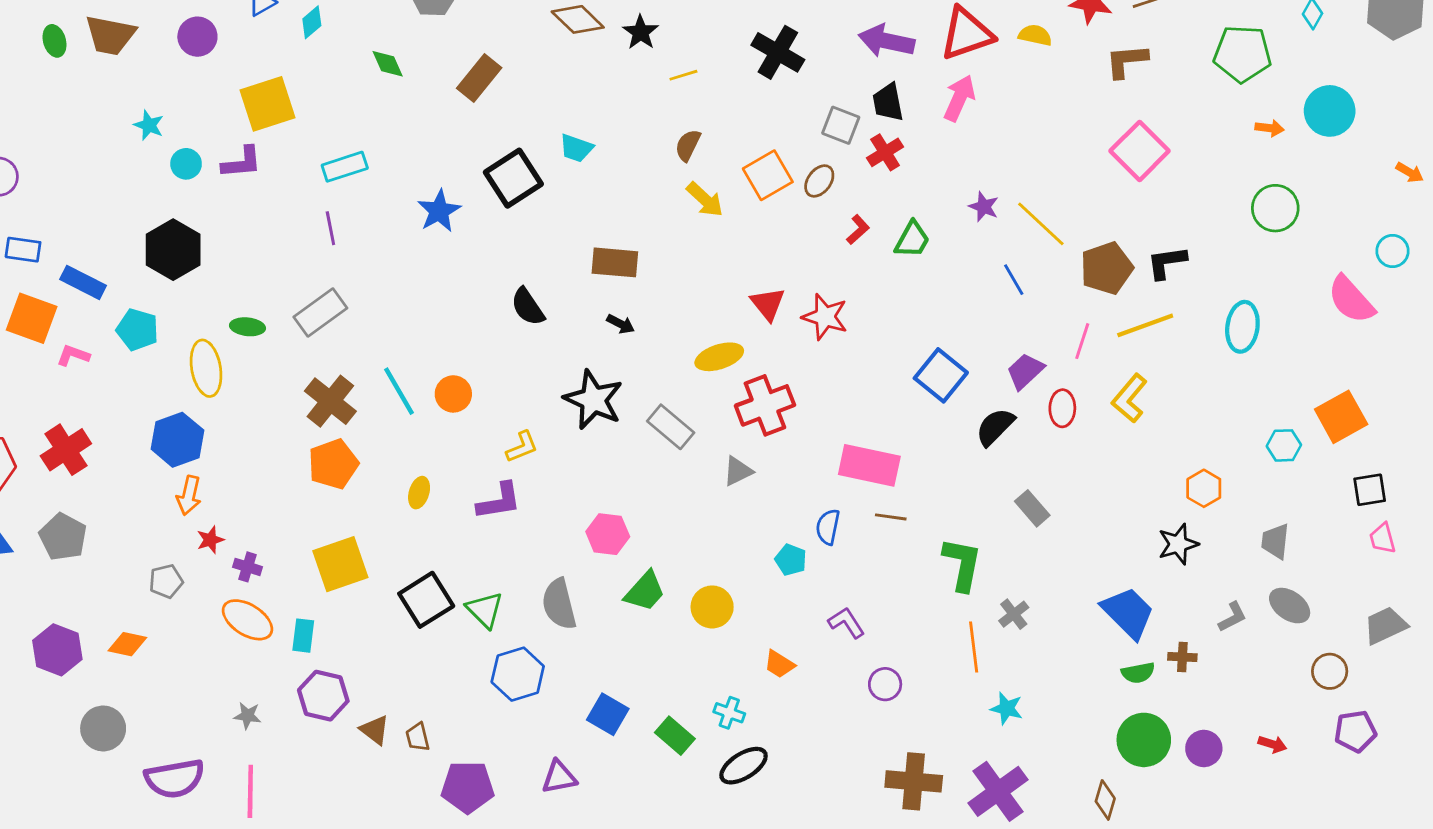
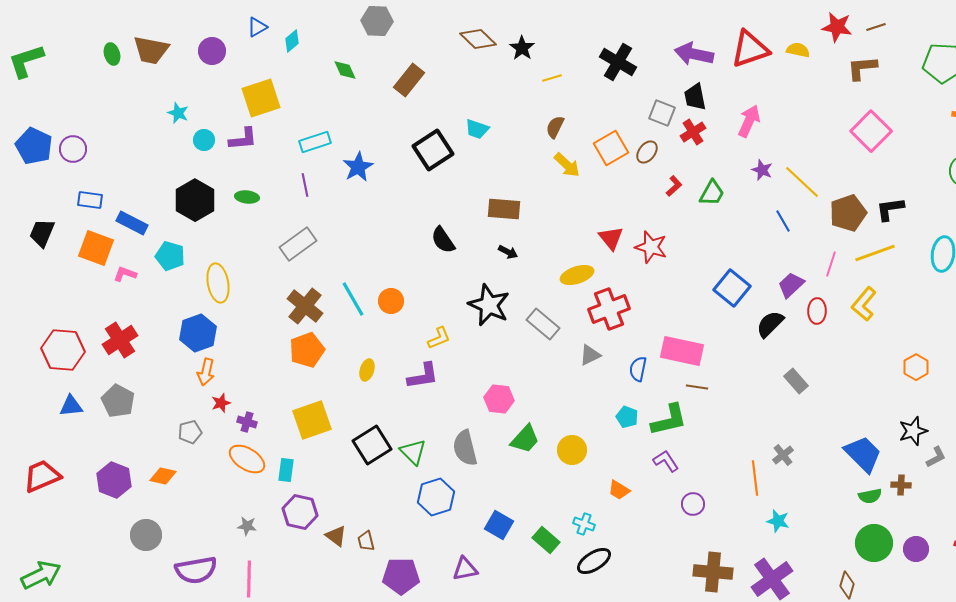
pink arrow: (959, 98) -> (749, 121), moved
blue star: (439, 211) -> (358, 167), moved
green ellipse: (247, 327) -> (247, 197), moved
blue semicircle: (828, 527) -> (638, 369), moved
black star: (1178, 544) -> (913, 431), moved
green L-shape: (962, 564) -> (669, 420), moved, turned 66

